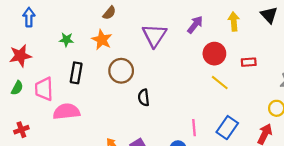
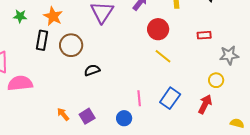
red rectangle: (249, 62) -> (204, 35), moved
black rectangle: (76, 73) -> (42, 40), moved
black semicircle: (144, 98) -> (92, 70), turned 77

